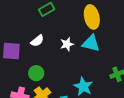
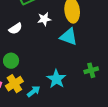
white star: (67, 44) -> (44, 19), moved

